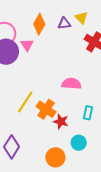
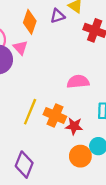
orange circle: (55, 157) -> (80, 156), moved

